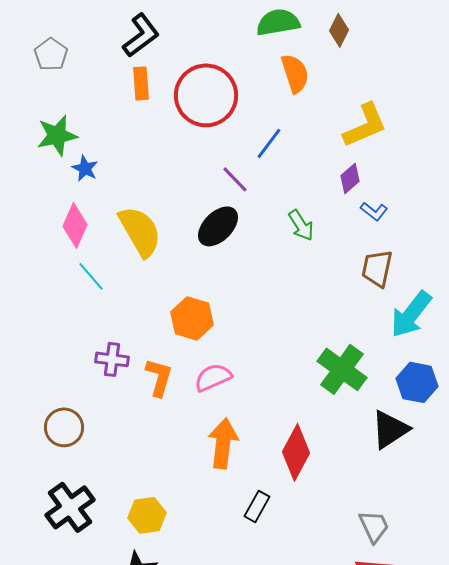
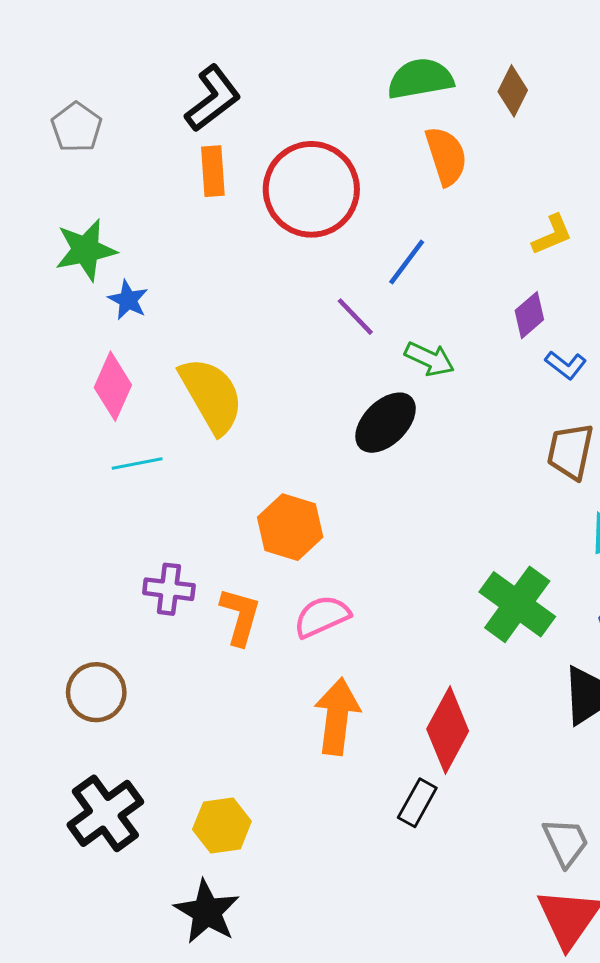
yellow L-shape: (365, 125) -> (552, 235), size x0.6
green arrow: (301, 225) -> (429, 359), moved, turned -32
black ellipse: (218, 226) -> (386, 423), moved
cyan line: (91, 276) -> (137, 463), turned -60
black rectangle: (257, 506) -> (417, 803), moved

